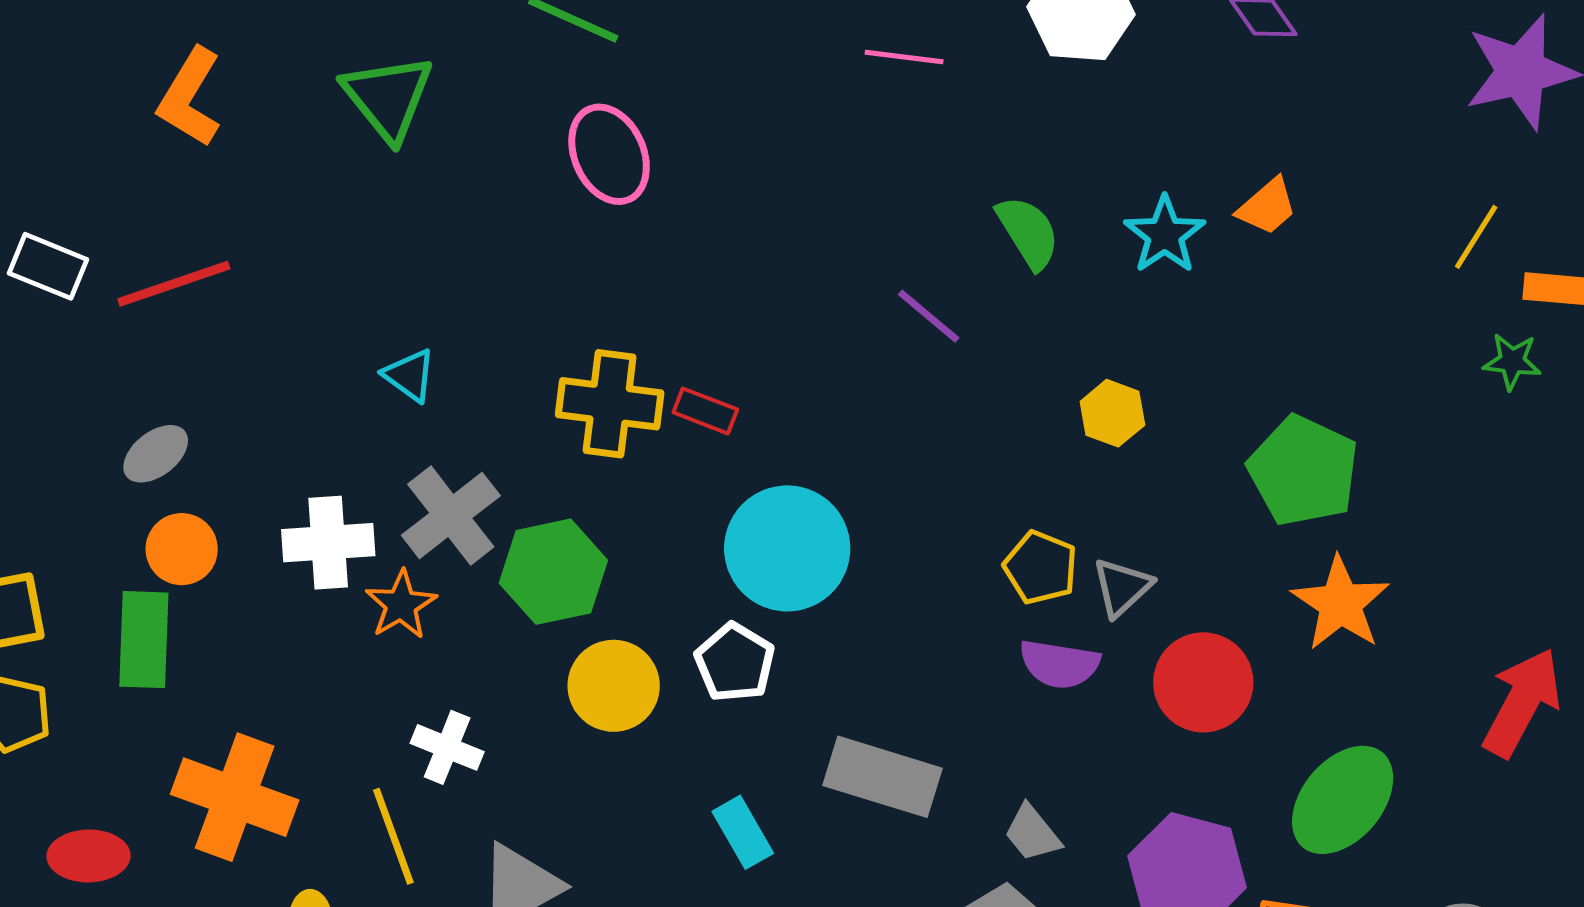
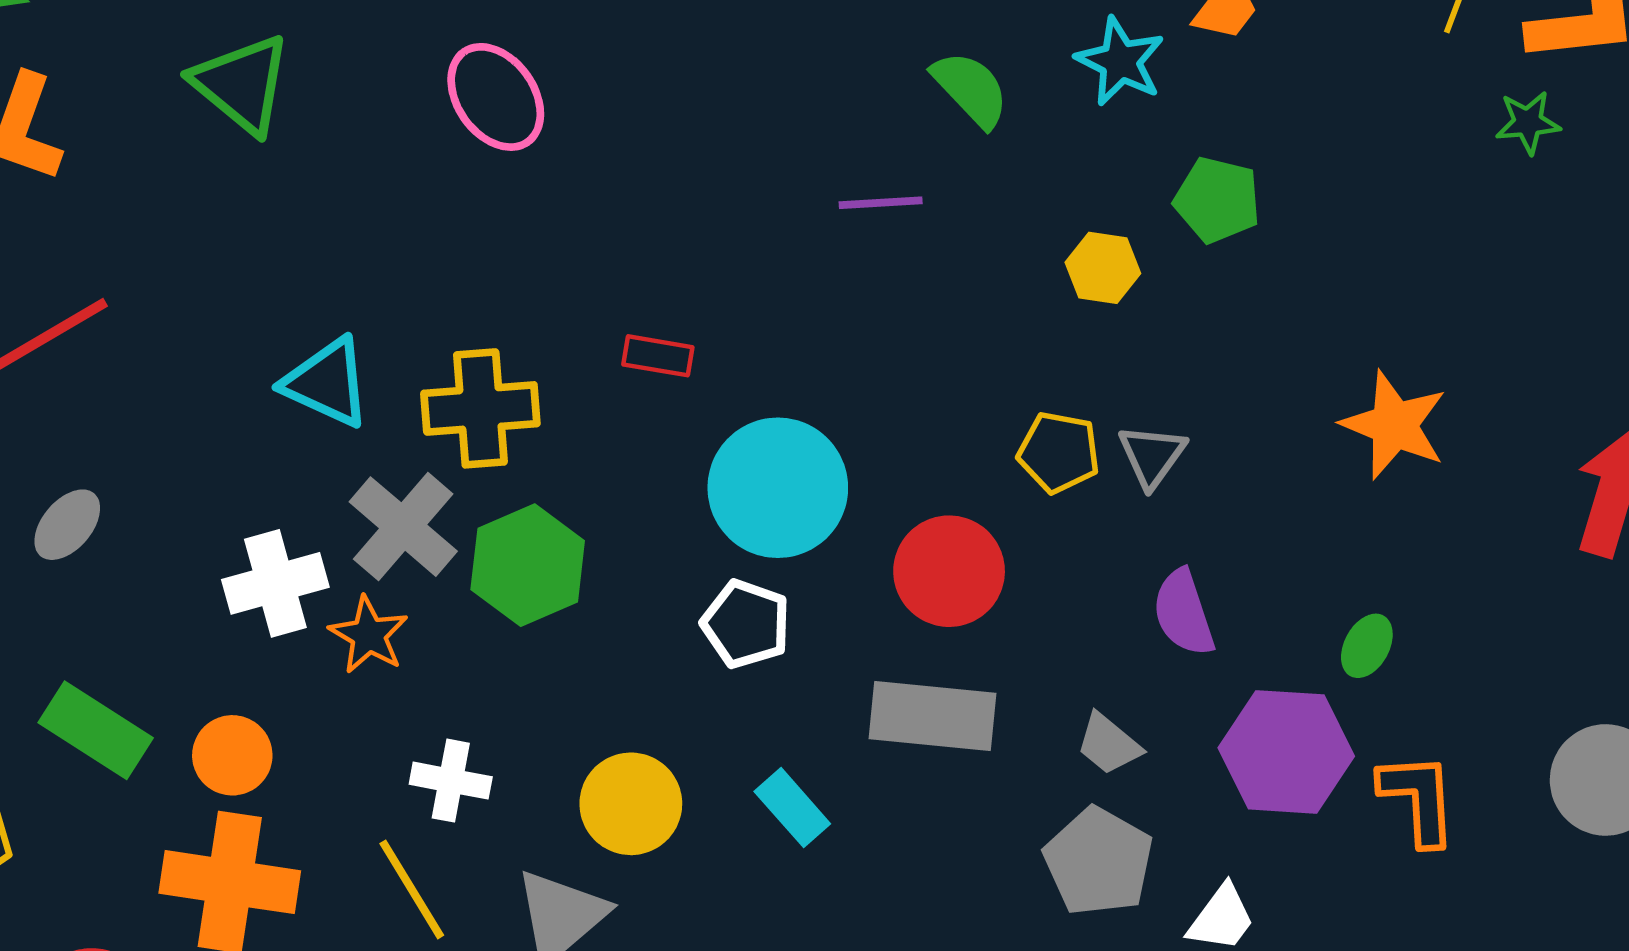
purple line: (929, 316) -> (881, 203), turned -32
cyan triangle: (409, 375) -> (327, 383), size x1.5
yellow cross: (610, 404) -> (480, 408), moved
green pentagon: (1303, 471) -> (1217, 200), moved, size x0.7
orange circle: (182, 549) -> (232, 755), moved
green rectangle: (144, 640) -> (96, 730), turned -48
purple semicircle: (1059, 664) -> (1184, 613), moved, turned 74
red circle: (1203, 682) -> (949, 571), moved
yellow circle: (614, 686) -> (631, 804), moved
green ellipse: (1343, 800) -> (1367, 646), moved, size x0.5

